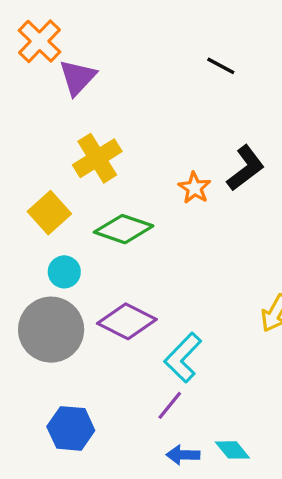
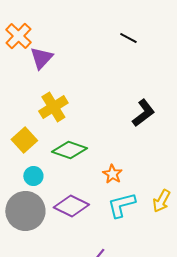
black line: (221, 66) -> (128, 38), moved
orange star: (194, 188) -> (112, 174), moved
cyan L-shape: (183, 358) -> (121, 205), moved, turned 32

